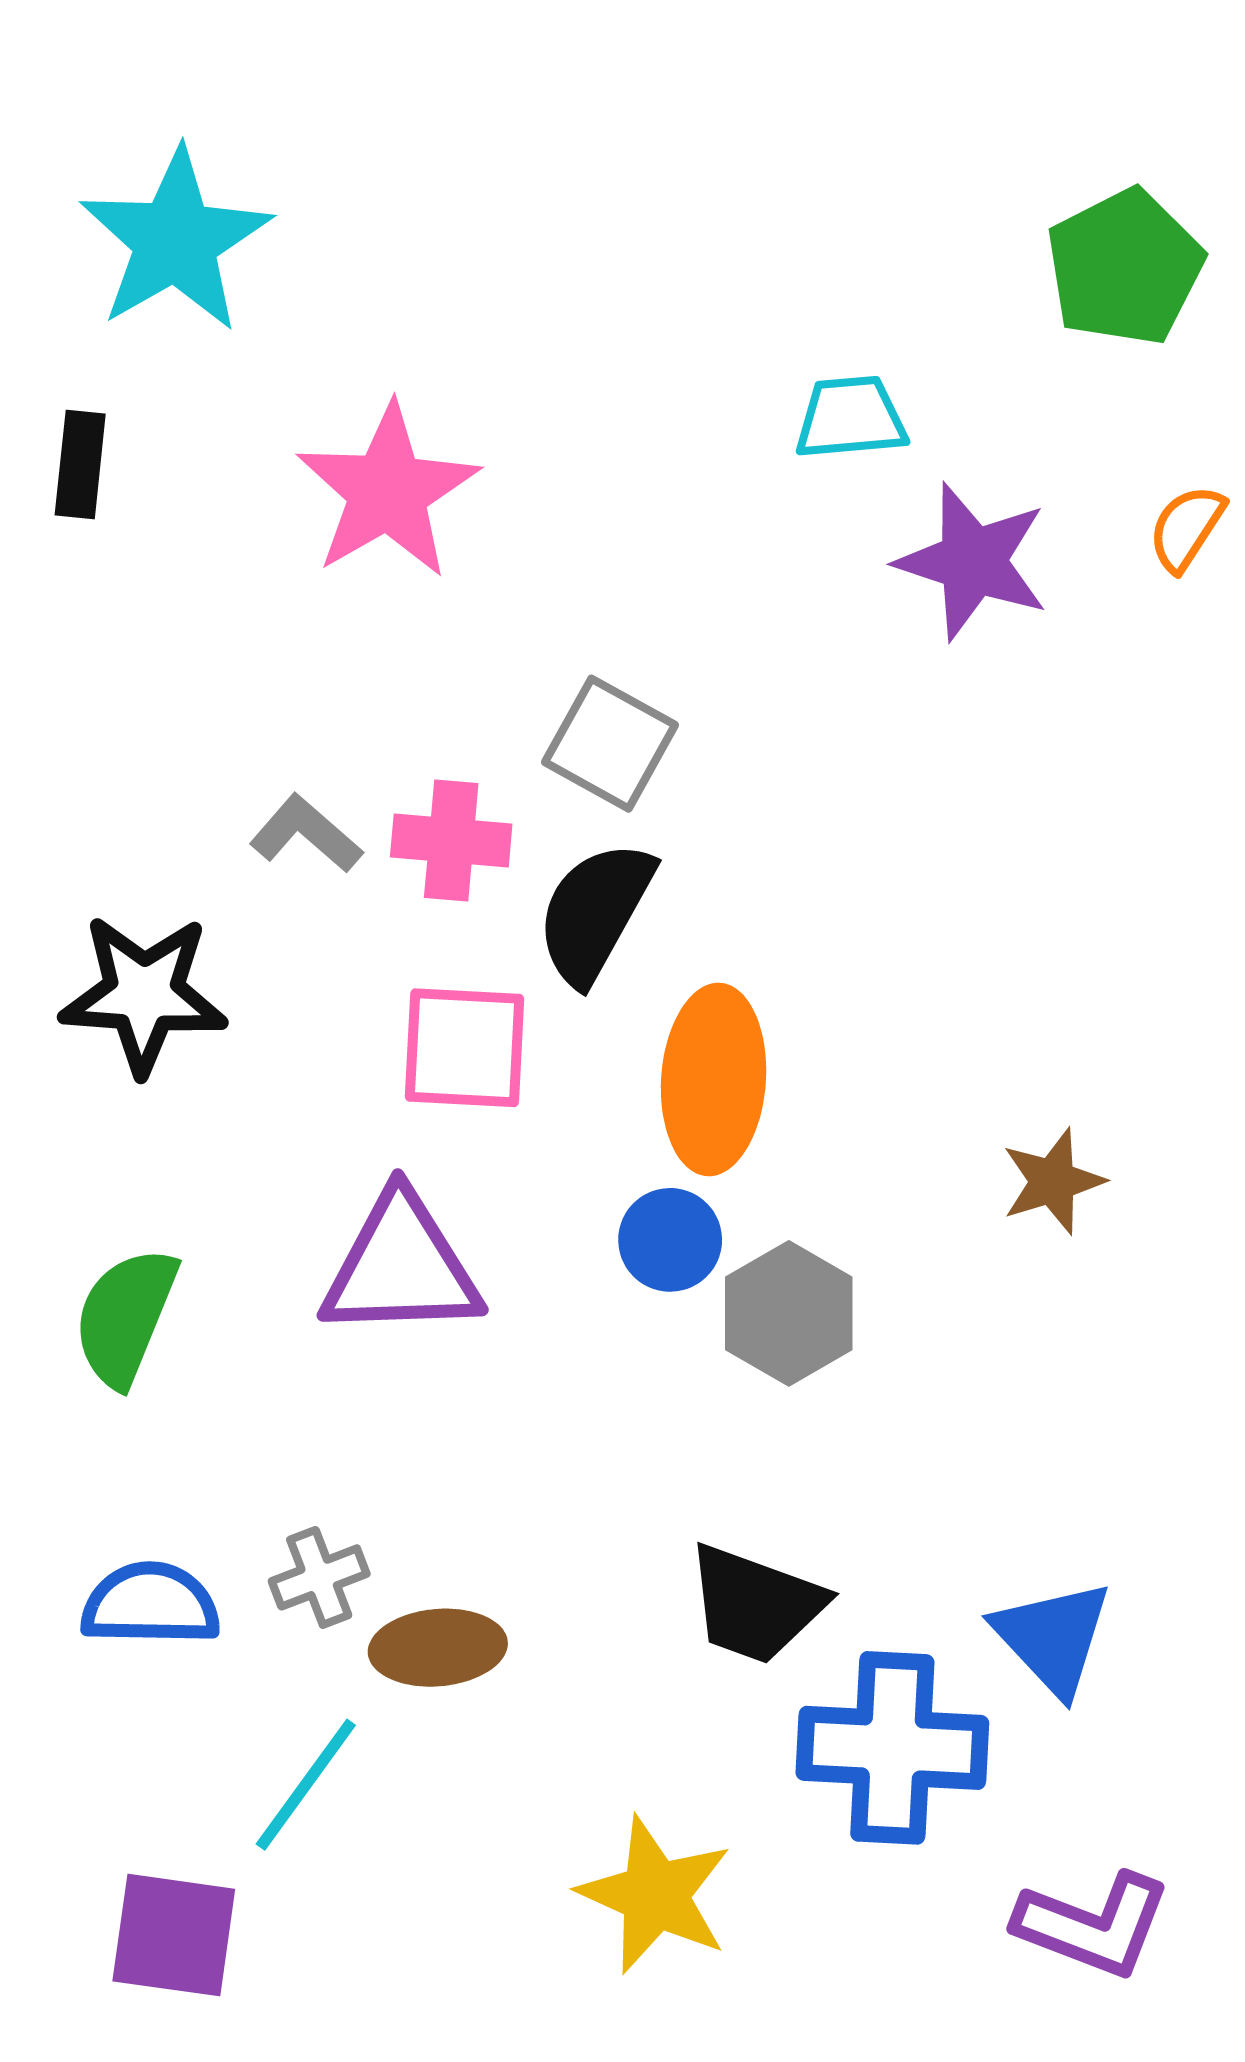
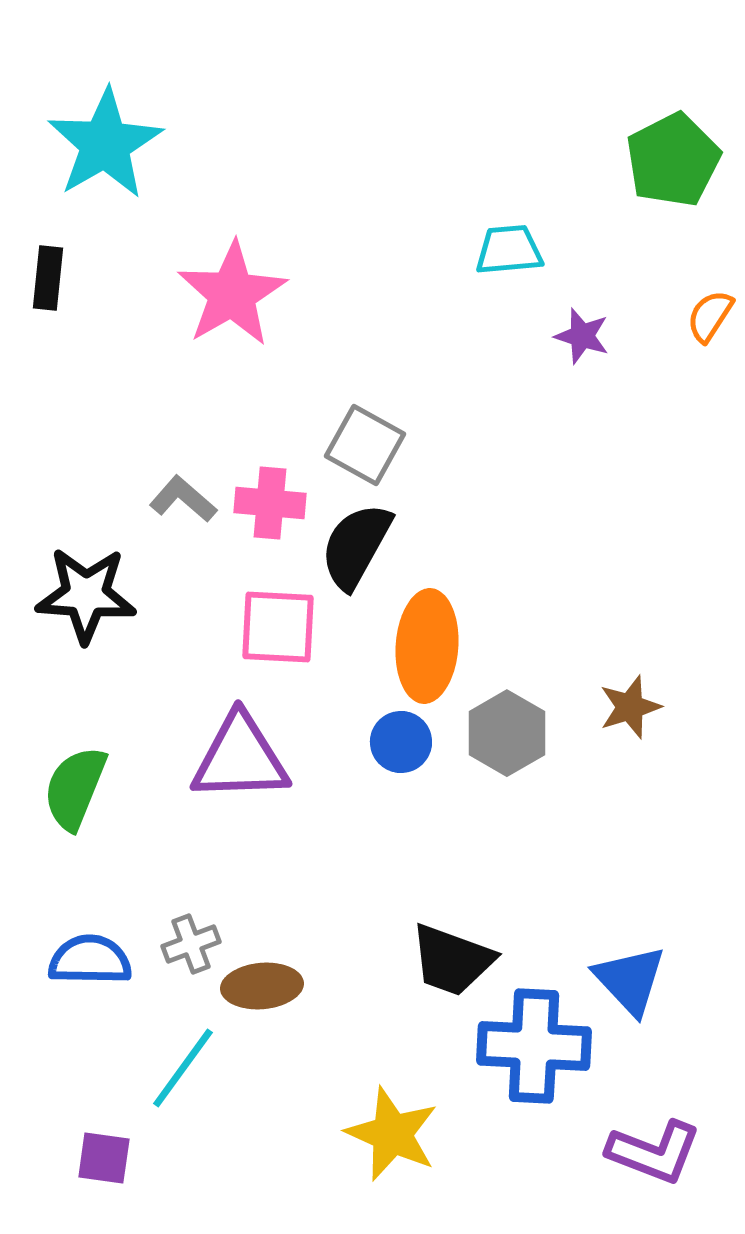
purple star: (973, 561) -> (582, 336), size x0.6
gray hexagon: (789, 1313) -> (507, 733), moved
purple square: (174, 1935) -> (104, 1158), size x0.7

